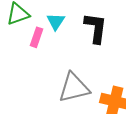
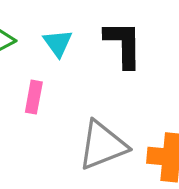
pink rectangle: (37, 37) -> (34, 97), moved

